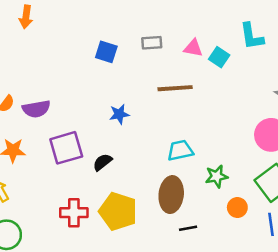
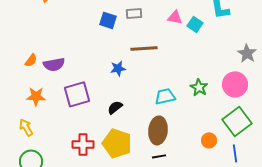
gray rectangle: (152, 43) -> (134, 13), moved
brown line: (175, 88) -> (144, 48), moved
black semicircle: (102, 162) -> (115, 107), moved
green star: (217, 176) -> (199, 87), moved, turned -30
black line: (188, 228) -> (159, 156), moved

